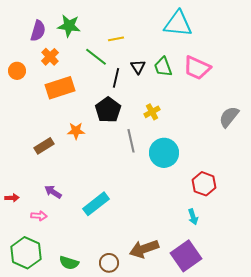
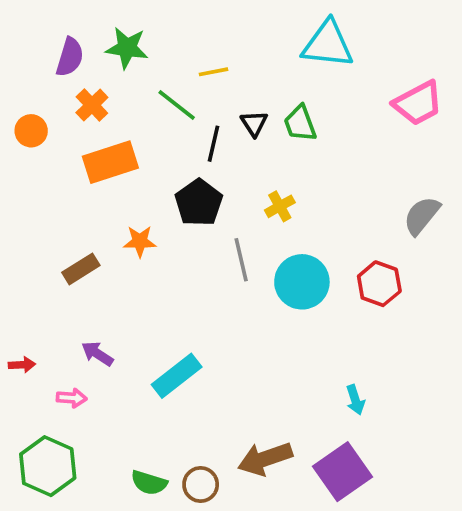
pink trapezoid: (197, 68) -> (418, 103), moved, turned -52
red hexagon: (204, 184) -> (379, 284), moved
green semicircle: (69, 263) -> (149, 483), moved

